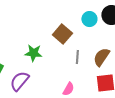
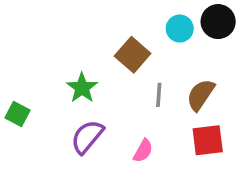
green star: (33, 53) -> (82, 88), turned 30
purple semicircle: (19, 81) -> (87, 137), moved

